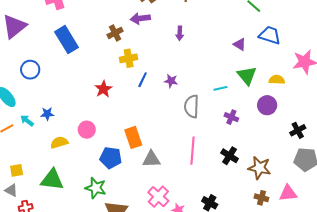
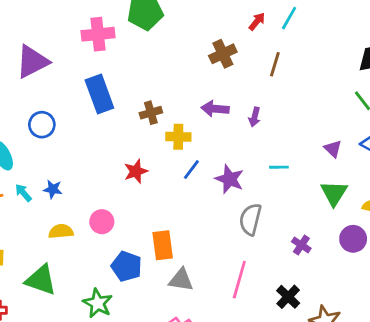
purple arrow: (140, 18) -> (215, 109), moved
brown cross: (115, 33) -> (151, 113), moved
purple star: (171, 81) -> (230, 179), size x1.5
cyan line: (220, 88) -> (279, 167), moved

